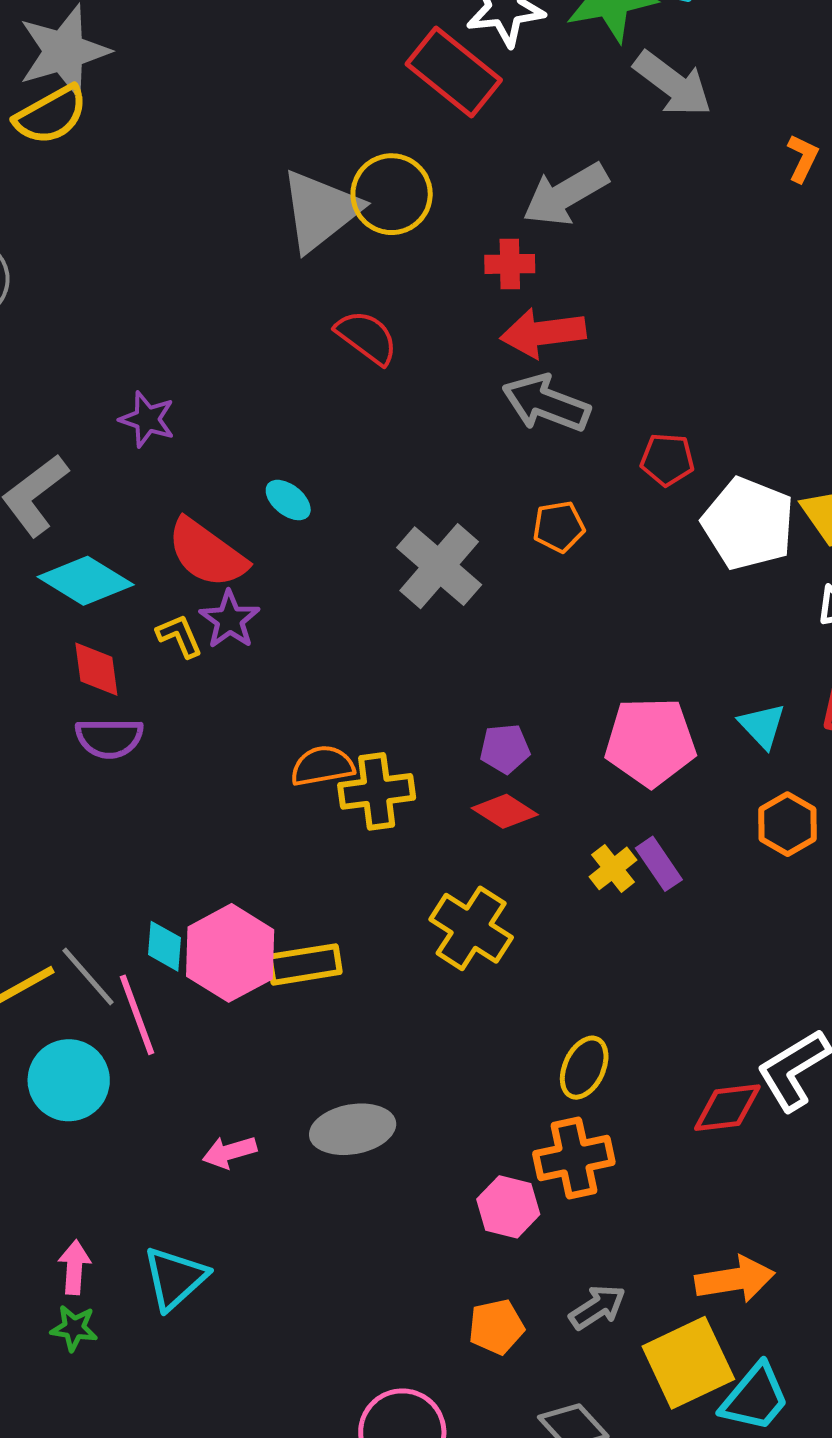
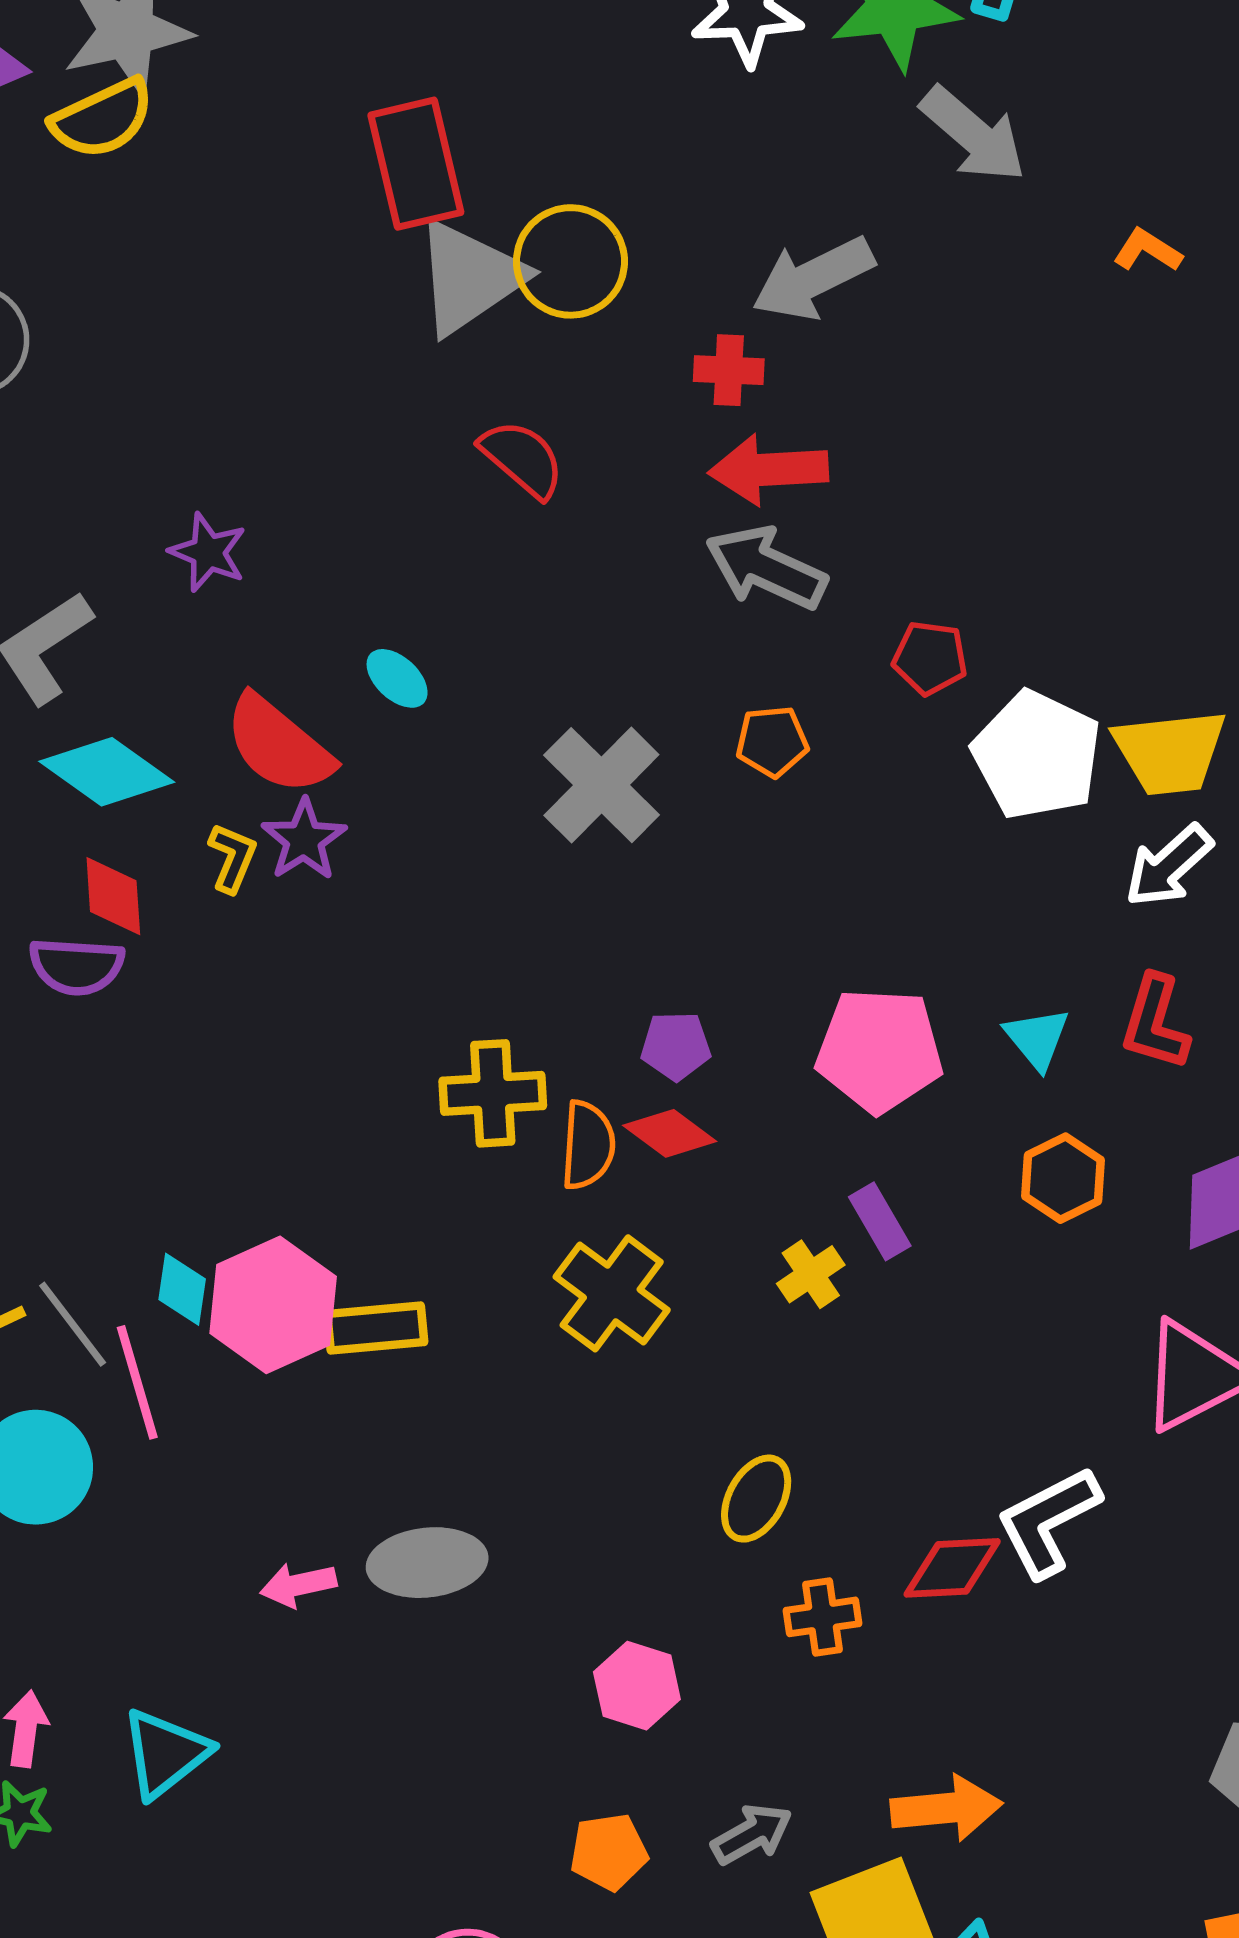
red rectangle: (454, 72) -> (416, 164), moved, turned 34
orange L-shape: (803, 158) -> (1148, 250), turned -87
yellow L-shape: (179, 636) -> (232, 858), turned 42
purple semicircle: (109, 738) -> (77, 966), moved
orange semicircle: (322, 766) -> (588, 1145), moved, turned 100
yellow cross: (613, 868) -> (811, 1274), moved
pink arrow: (230, 1152) -> (298, 1585), moved
orange cross: (574, 1158) -> (823, 1617), moved, size x0.7

